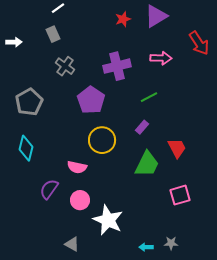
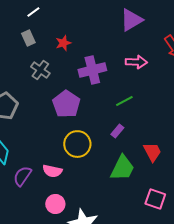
red star: (123, 19) -> (63, 43), moved
purple semicircle: (49, 189) -> (22, 176), moved
pink square: (180, 195) -> (155, 199), turned 35

